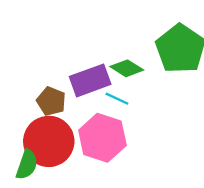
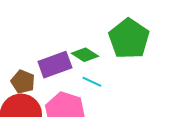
cyan line: (117, 99) -> (92, 82), moved

